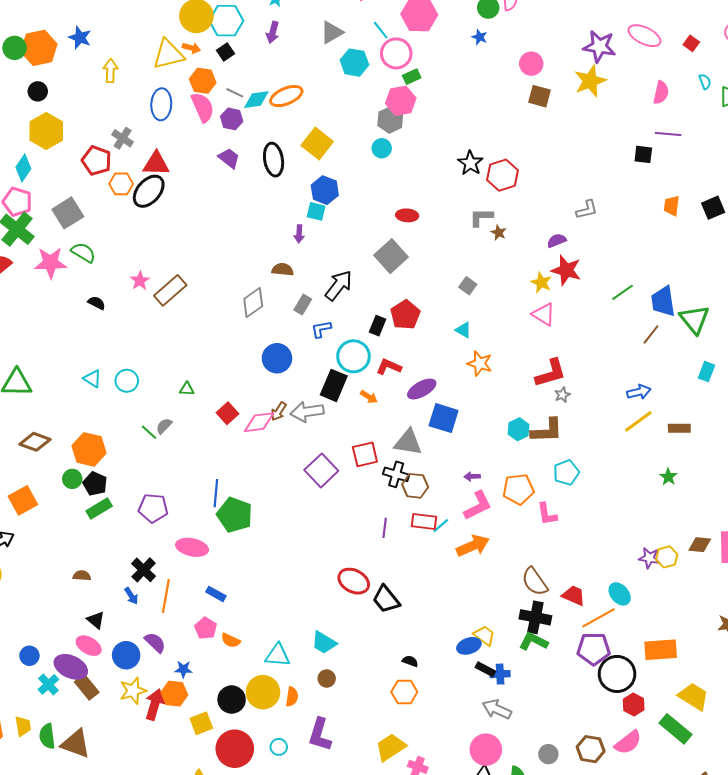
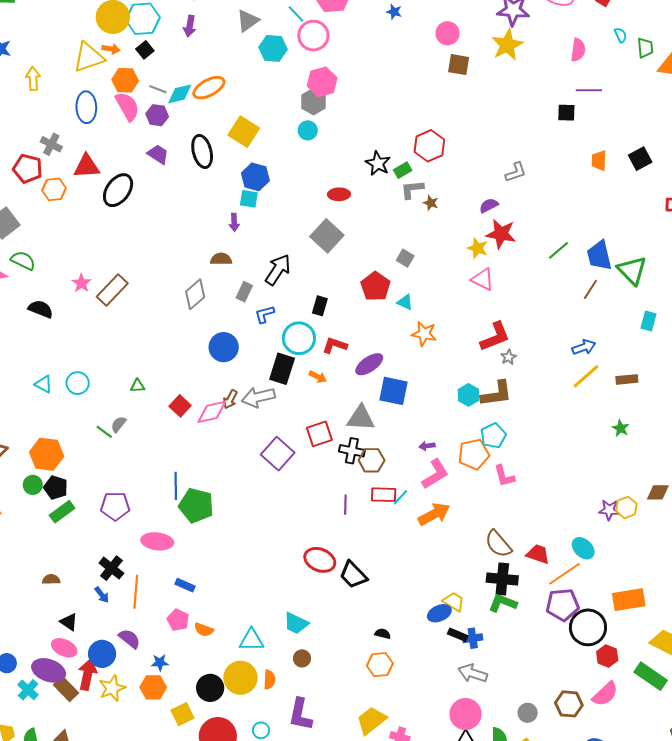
green rectangle: (412, 77) -> (403, 170), moved
black star: (470, 163) -> (378, 163), moved
black ellipse: (149, 191) -> (118, 190), moved
black semicircle: (97, 303) -> (41, 309), size x1.4
red pentagon: (405, 315) -> (375, 286), moved
cyan pentagon: (566, 473) -> (493, 436), moved
red arrow: (155, 704) -> (87, 674), moved

